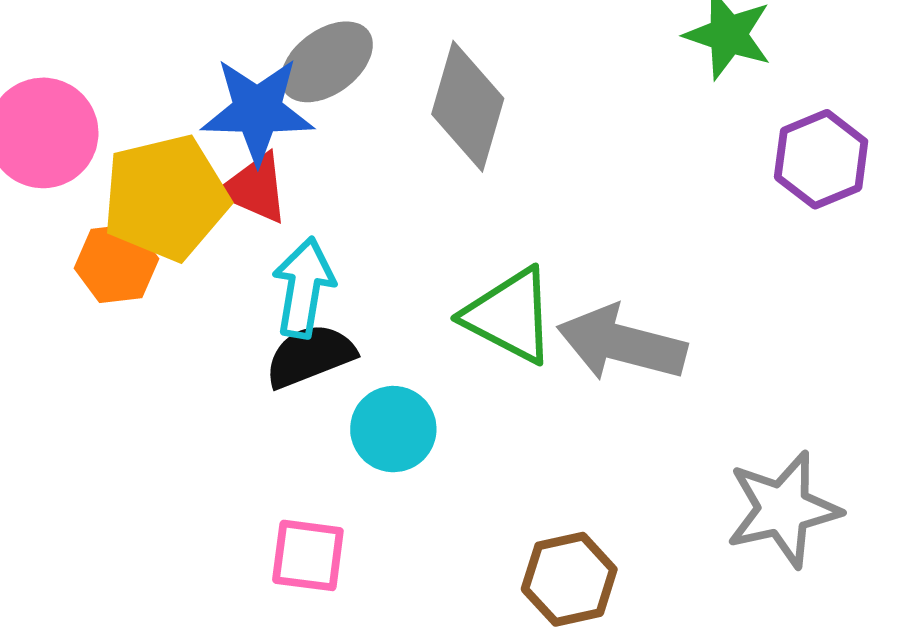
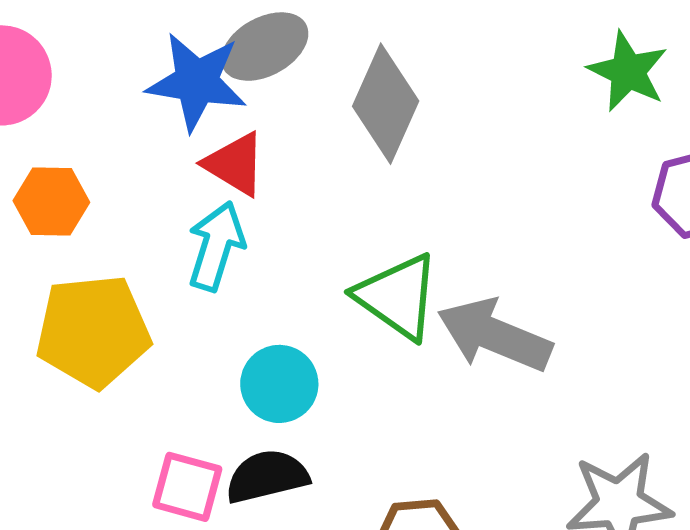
red triangle: (255, 188) -> (235, 164), moved
yellow pentagon: (166, 198) -> (93, 331), moved
black semicircle: (310, 356) -> (267, 476), moved

